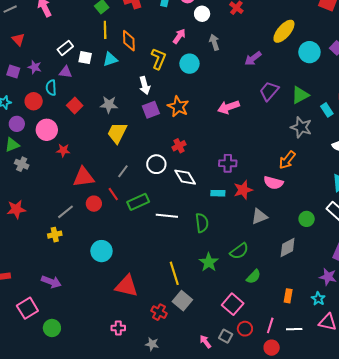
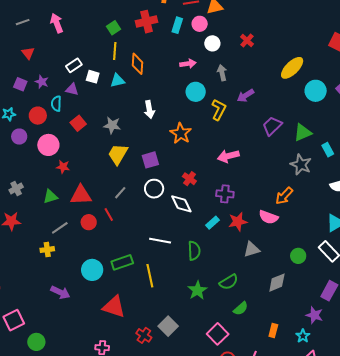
pink arrow: (179, 36) -> (188, 64), turned 42
purple arrow: (253, 58) -> (246, 96), moved
yellow L-shape: (158, 59) -> (219, 110), moved
pink arrow: (228, 107) -> (228, 156), moved
purple square: (151, 110) -> (150, 160), moved
green triangle: (12, 145) -> (50, 197), moved
red cross: (179, 146) -> (189, 179), moved, turned -32
gray cross: (22, 164) -> (16, 188), moved, turned 32
cyan rectangle: (218, 193) -> (212, 223), turned -48
green rectangle: (138, 202) -> (122, 262), moved
yellow line: (174, 273) -> (150, 276), moved
purple arrow: (51, 282) -> (60, 292), moved

